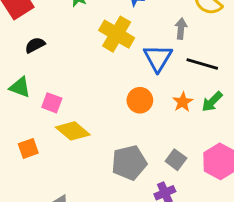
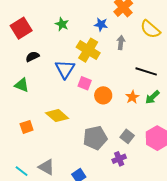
gray arrow: (181, 29) -> (121, 43), moved
blue triangle: (158, 58) -> (65, 69), moved
pink square: (52, 103) -> (85, 83), moved

